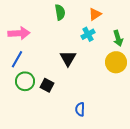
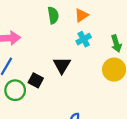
orange triangle: (95, 14) -> (81, 15), moved
black square: (47, 85) -> (36, 80), moved

